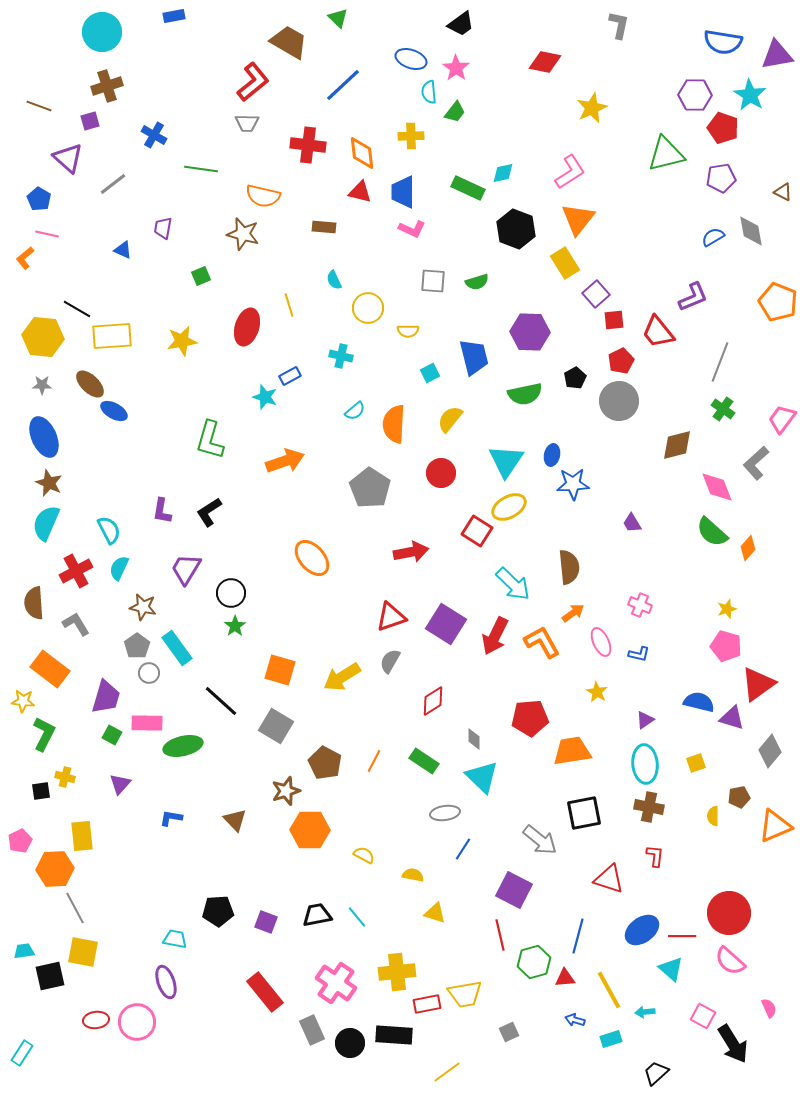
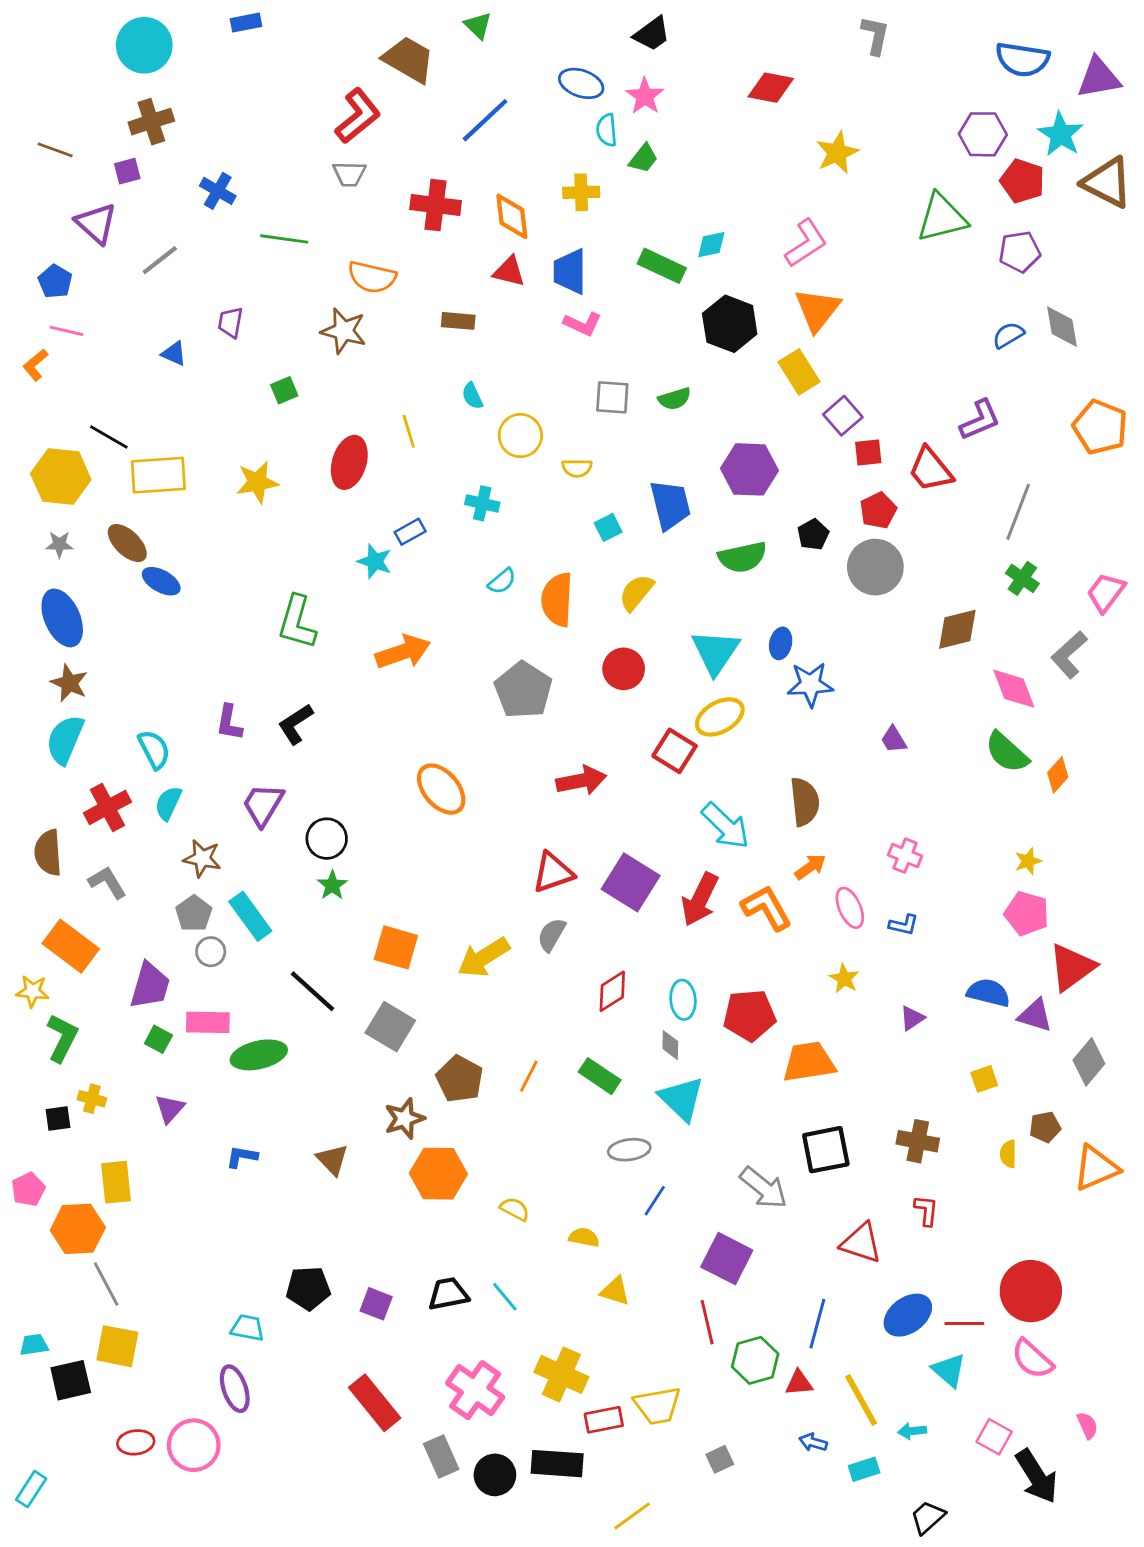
brown triangle: (783, 192) -> (1107, 182), moved, size x2.0
cyan ellipse: (645, 764) -> (683, 1000), moved, size x0.7
yellow cross: (397, 972) -> (561, 1374), turned 30

